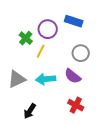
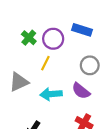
green cross: (26, 38) -> (29, 38), moved
gray triangle: (17, 79) -> (19, 82), moved

